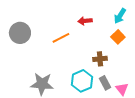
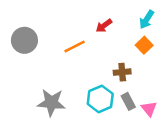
red arrow: (85, 21) -> (104, 26), turned -32

